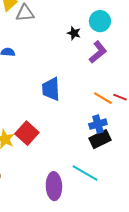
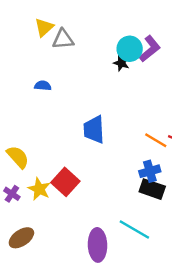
cyan circle: (100, 21) -> (130, 49), moved
purple L-shape: (98, 52) -> (150, 49), moved
black rectangle: (100, 139) -> (152, 189), turned 45

